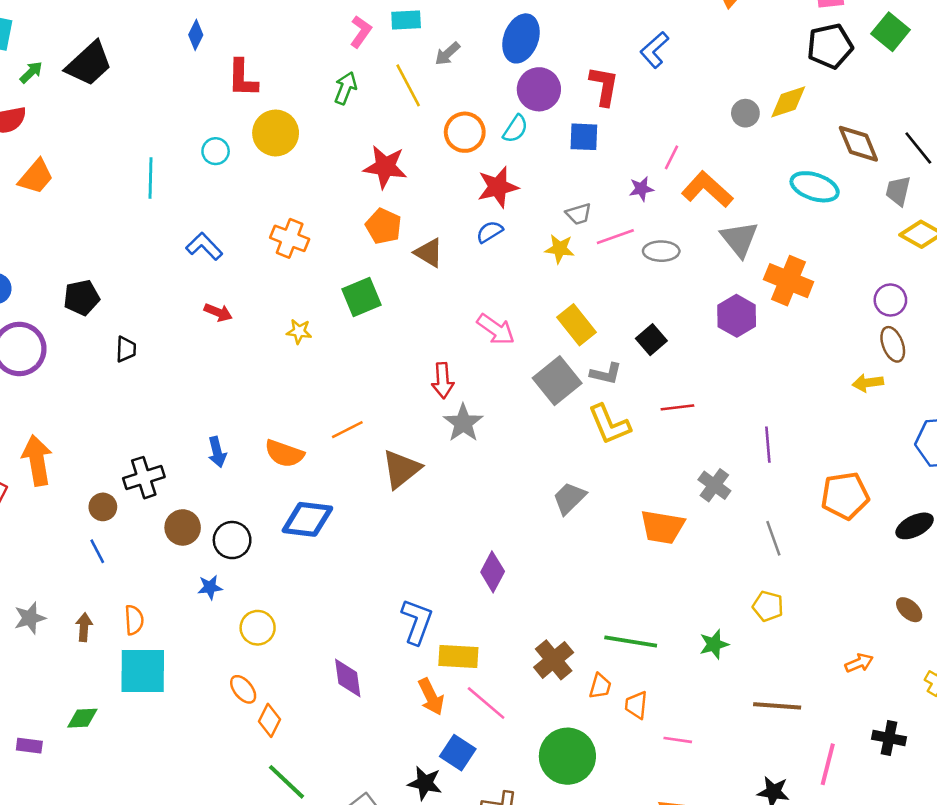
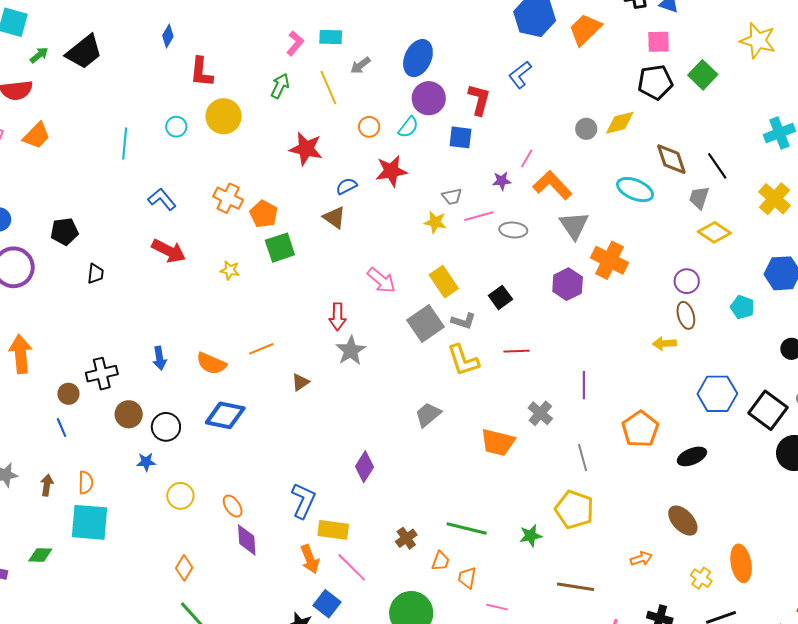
orange circle: (465, 132) -> (369, 127), size x0.7
orange pentagon: (384, 226) -> (264, 214), moved
blue semicircle: (490, 232) -> (347, 186), moved
red arrow: (218, 312) -> (169, 251), size x1.6
brown triangle: (401, 469) -> (300, 382), size x0.6
orange pentagon: (845, 496) -> (640, 429), turned -30
yellow pentagon: (768, 606) -> (574, 510), size x1.6
brown ellipse: (909, 610) -> (683, 521), size x1.5
brown cross: (554, 660) -> (406, 538), size x0.7
orange ellipse: (243, 689) -> (233, 506), moved

